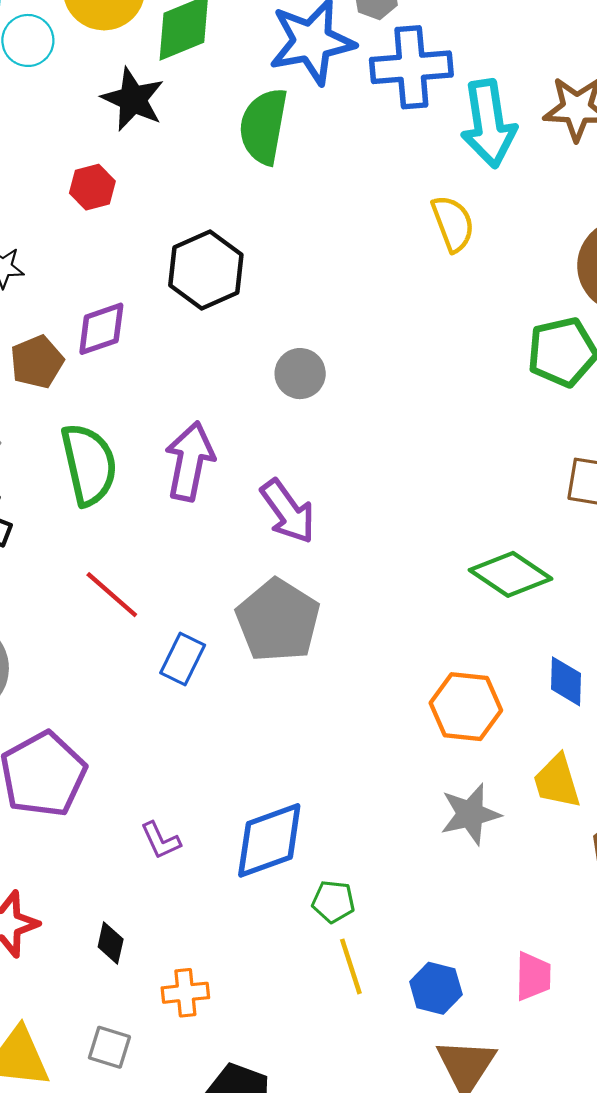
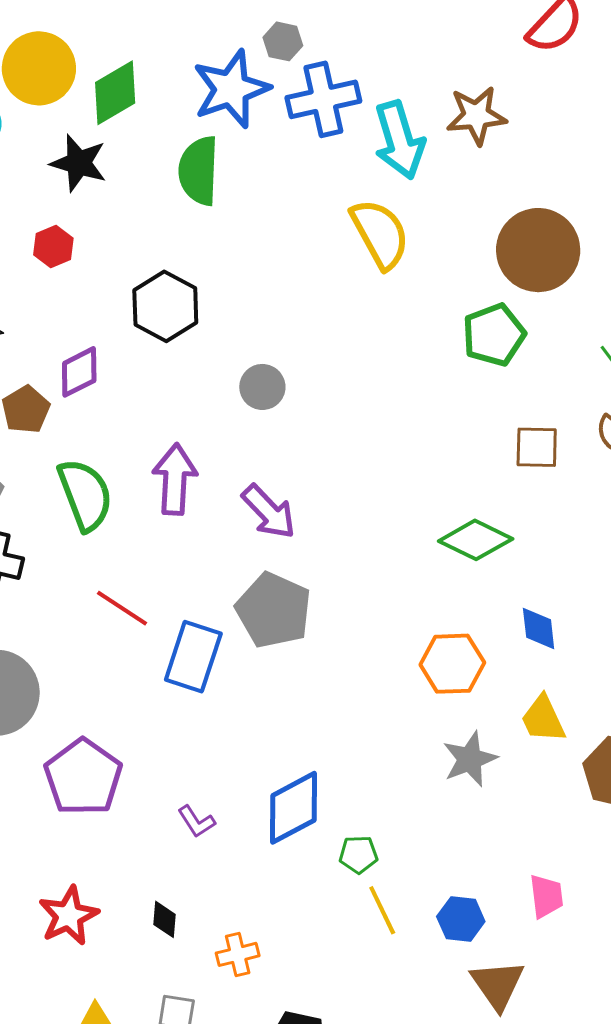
yellow semicircle: (453, 223) -> (380, 234), size x1.4
blue rectangle: (183, 659) -> (193, 657), size x1.5

